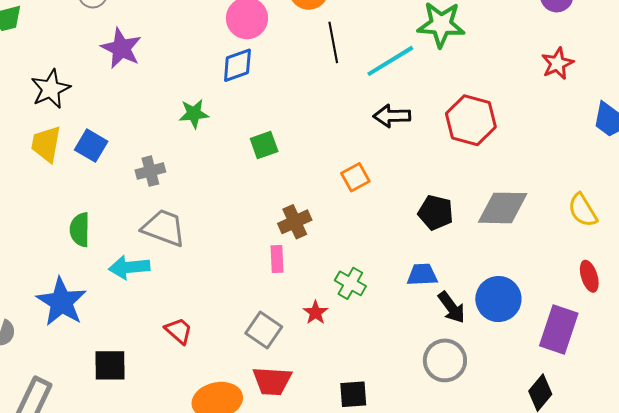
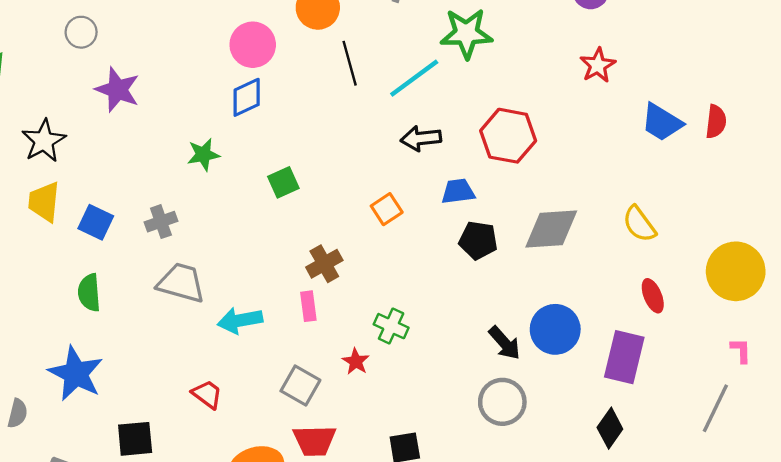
blue square: (91, 146) -> (96, 222), moved
cyan arrow: (129, 267) -> (240, 320), moved
blue trapezoid: (422, 275) -> (458, 191), moved

